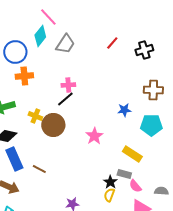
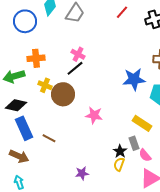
orange cross: (24, 76) -> (36, 58), moved
pink cross: (68, 85) -> (78, 54), turned 32
blue star: (124, 110) -> (134, 79), size x1.6
pink star: (94, 136) -> (94, 115), moved, turned -30
gray rectangle: (124, 174) -> (134, 143), turned 56

